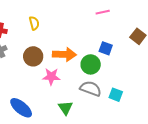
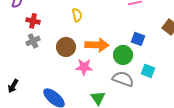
yellow semicircle: (34, 23) -> (77, 15), moved
cyan square: (116, 95) -> (148, 71), moved

